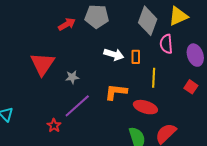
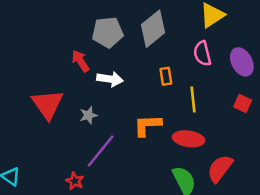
gray diamond: (148, 21) -> (153, 29), moved, turned 40
red arrow: (67, 24) -> (80, 61), moved, turned -84
white arrow: (114, 54) -> (110, 79), moved

